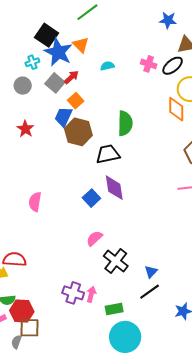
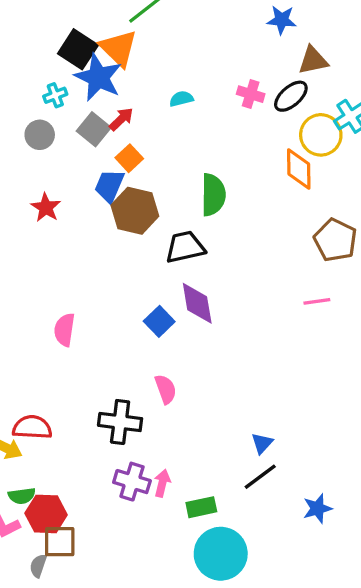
orange triangle: (81, 45) -> (118, 48), moved, size x1.4
pink semicircle: (94, 238) -> (166, 389), turned 114
black cross: (116, 261) -> (120, 422), moved, turned -30

